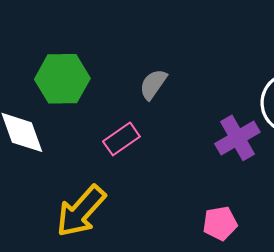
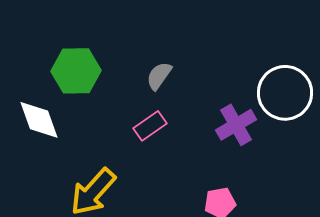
pink rectangle: (121, 139) -> (150, 126), moved

